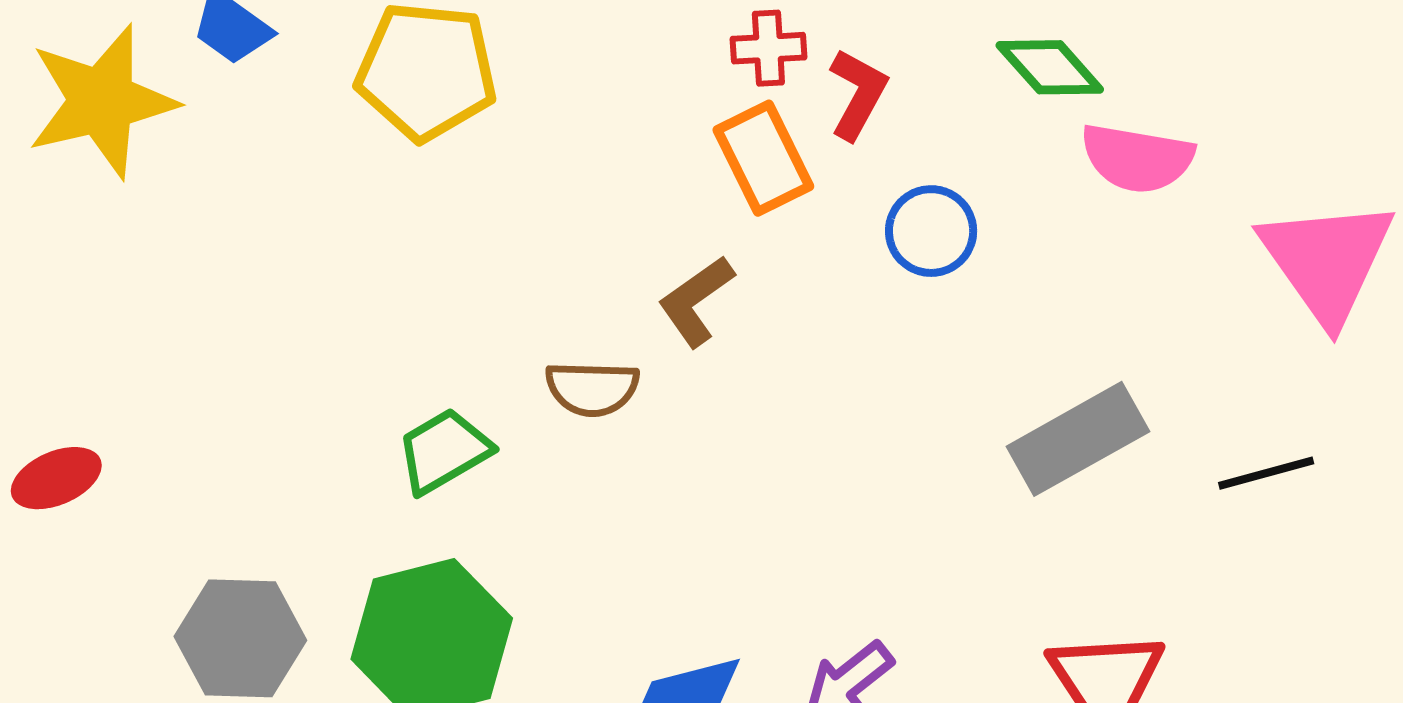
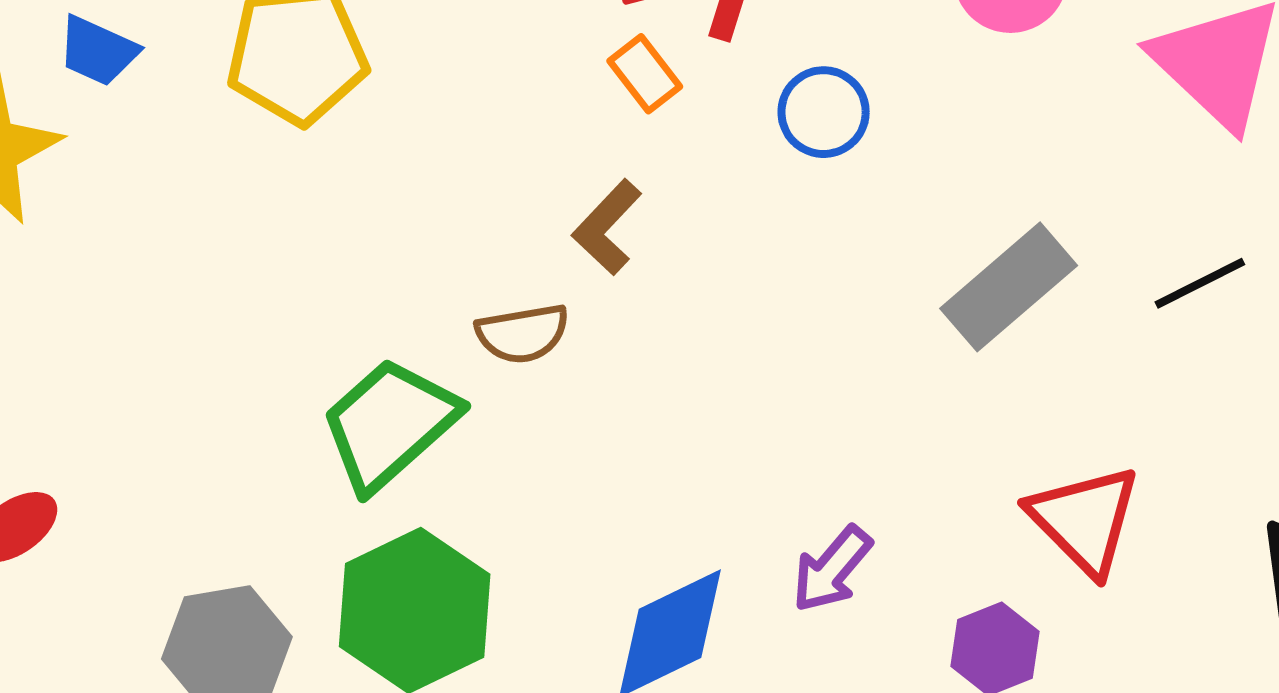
orange rectangle: (763, 158) -> (645, 74), size x0.7
green trapezoid: (444, 451) -> (389, 424), size x1.5

